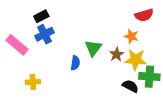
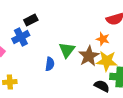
black rectangle: (41, 16) -> (31, 20), moved
brown star: (117, 54) -> (89, 56), size x1.5

